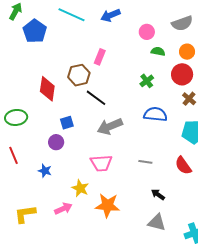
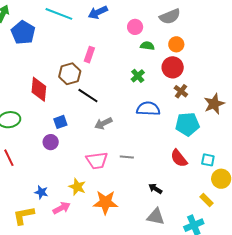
gray arrow: (110, 126) -> (103, 123), size x0.7
gray line: (145, 162) -> (127, 157), moved
blue star: (45, 171) -> (41, 192), moved

